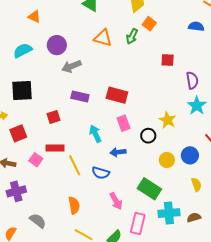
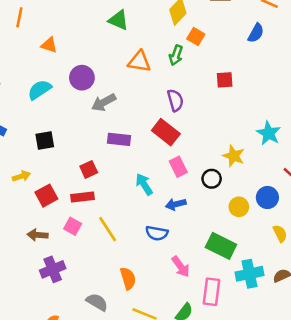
blue semicircle: (196, 26) -> (256, 33), turned 119
purple semicircle: (192, 80) -> (175, 100), moved
black square: (22, 90) -> (45, 141), size x0.7
red rectangle: (117, 95) -> (166, 132), turned 30
red rectangle: (55, 148) -> (83, 197), moved
yellow line: (75, 165) -> (108, 229), moved
gray semicircle: (38, 221) -> (97, 302), moved

